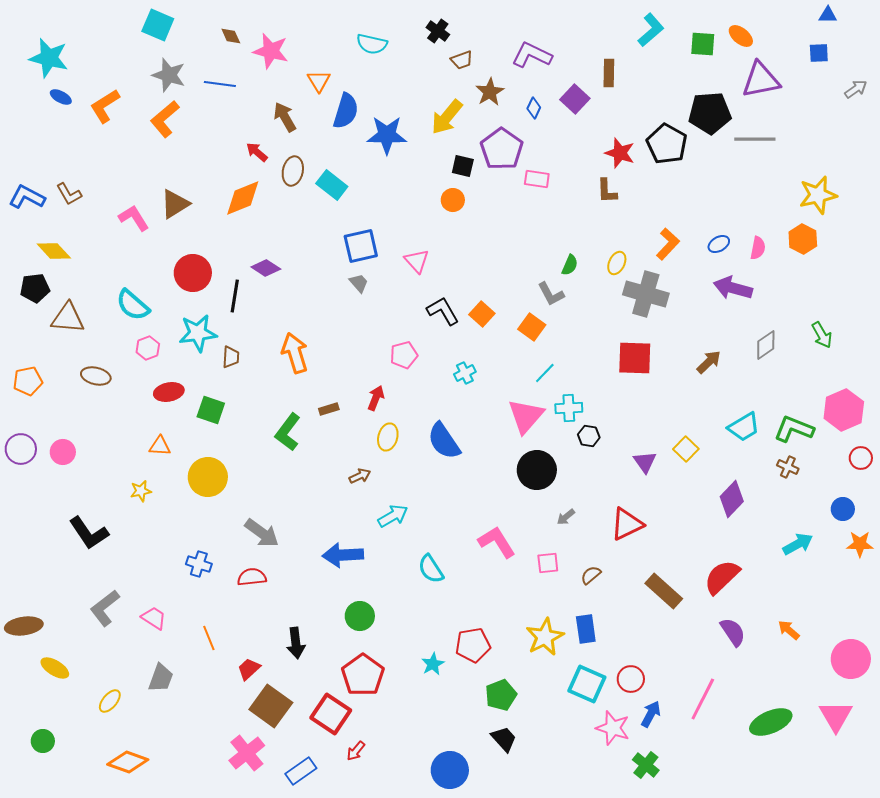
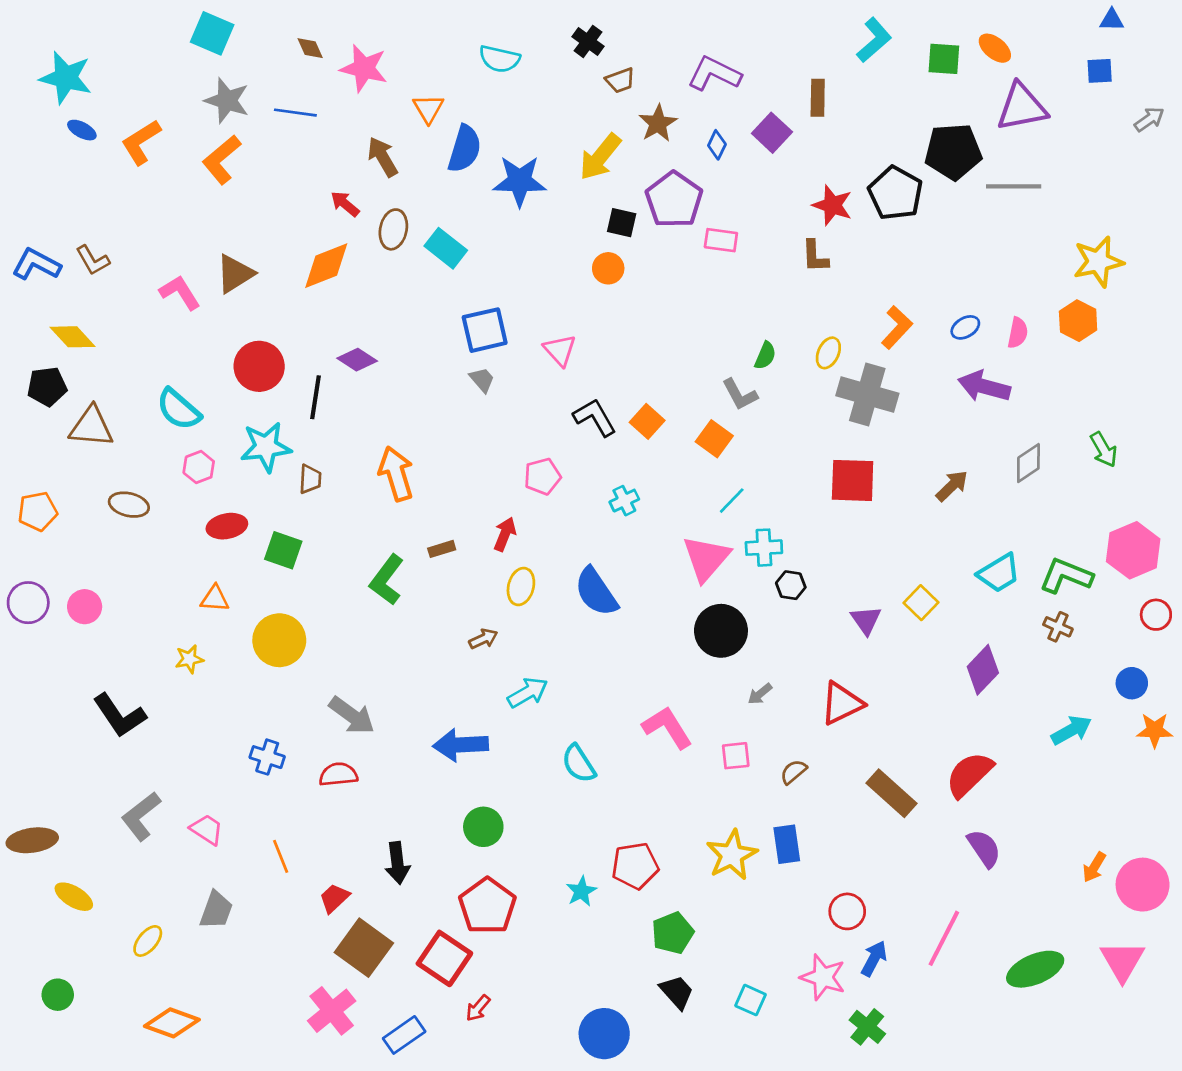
orange arrow: (789, 630) -> (1094, 867), moved, turned -100
cyan square: (587, 684) -> (751, 1000), moved, size x0.6

